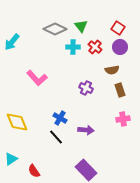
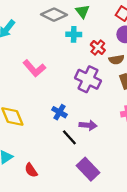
red cross: (95, 47) -> (98, 48), moved
purple cross: (86, 88) -> (88, 79), size x1.6
black line: (56, 137) -> (69, 137), moved

